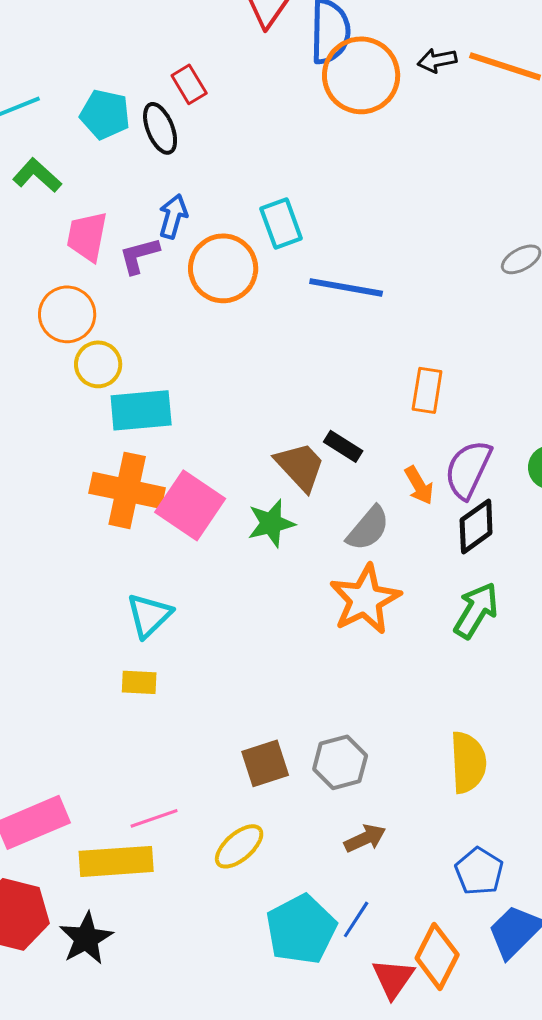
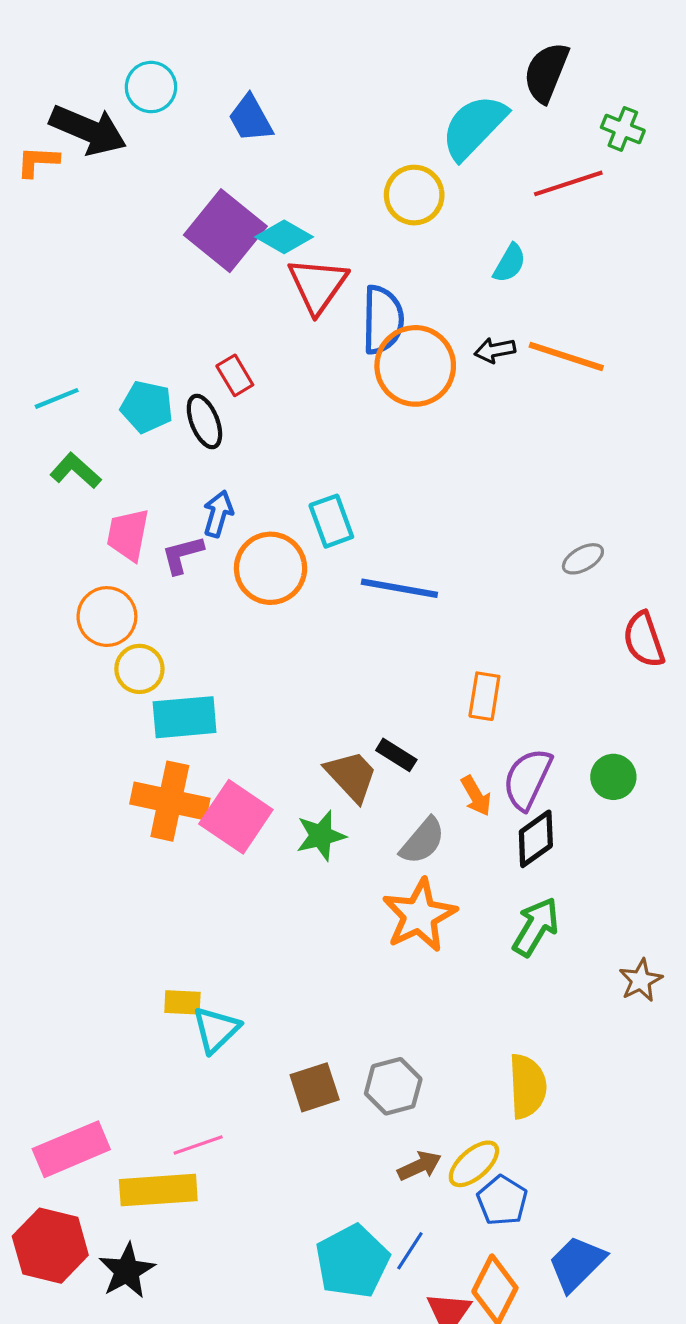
cyan triangle: (149, 615) -> (216, 1030), moved
yellow ellipse: (239, 846) -> (474, 1164), moved
blue pentagon: (479, 871) -> (502, 1201), moved

